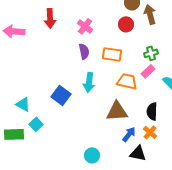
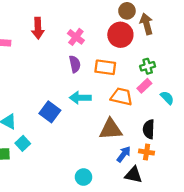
red circle: (126, 24) -> (120, 35), size x1.5
cyan arrow: (89, 82) -> (80, 98), turned 84
orange cross: (150, 132) -> (147, 152), turned -32

